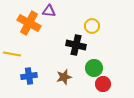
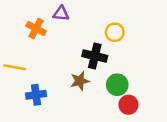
orange cross: (29, 23) -> (36, 29), size x0.7
brown star: (64, 77) -> (80, 81), moved

